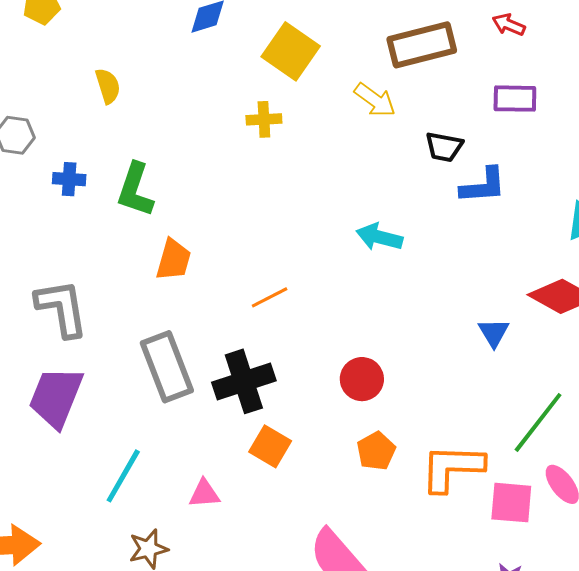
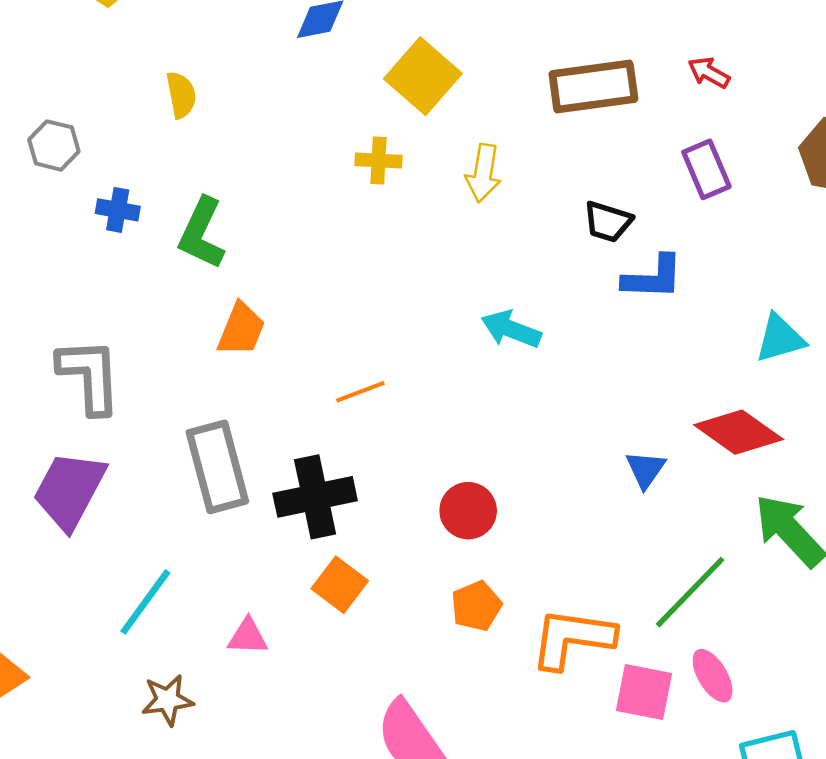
purple rectangle: (515, 99) -> (706, 169), turned 60
yellow arrow: (375, 100) -> (483, 173), moved, turned 57

